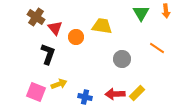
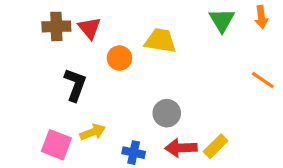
brown cross: (36, 17) -> (56, 26), turned -36
red triangle: (55, 28) -> (89, 28), moved
orange line: (157, 48) -> (263, 80), moved
gray circle: (122, 59) -> (167, 113), moved

